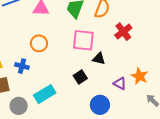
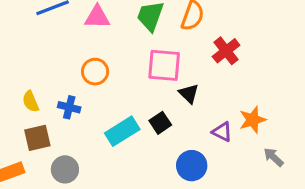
black triangle: (99, 59) -> (189, 94), turned 32
orange star: (140, 76) -> (253, 120), turned 30
cyan rectangle: (45, 94) -> (122, 131), moved

